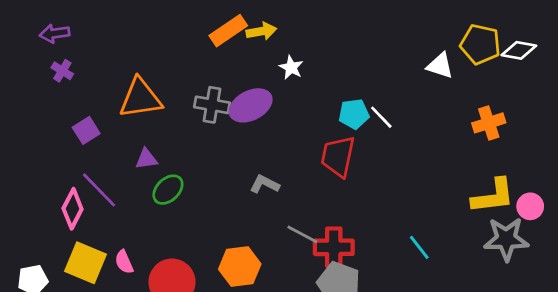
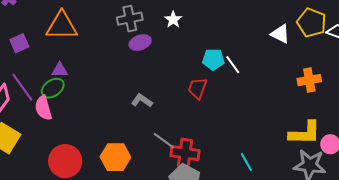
gray cross: (212, 105) -> (130, 19), moved, turned -30
purple ellipse: (251, 105) -> (140, 43), size x0.7
red trapezoid: (338, 156) -> (198, 88), size x0.7
green ellipse: (168, 190) -> (53, 88), moved
pink semicircle: (124, 262) -> (43, 108), moved, size x1.4

